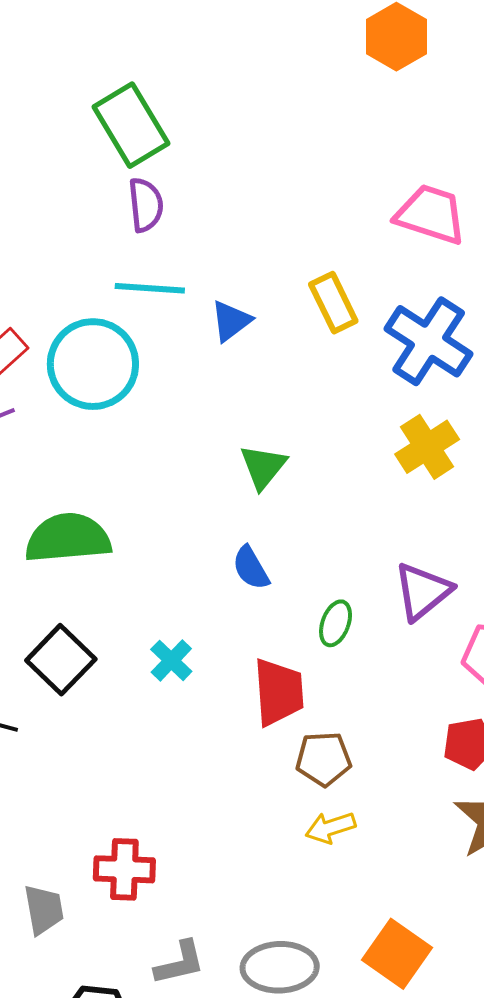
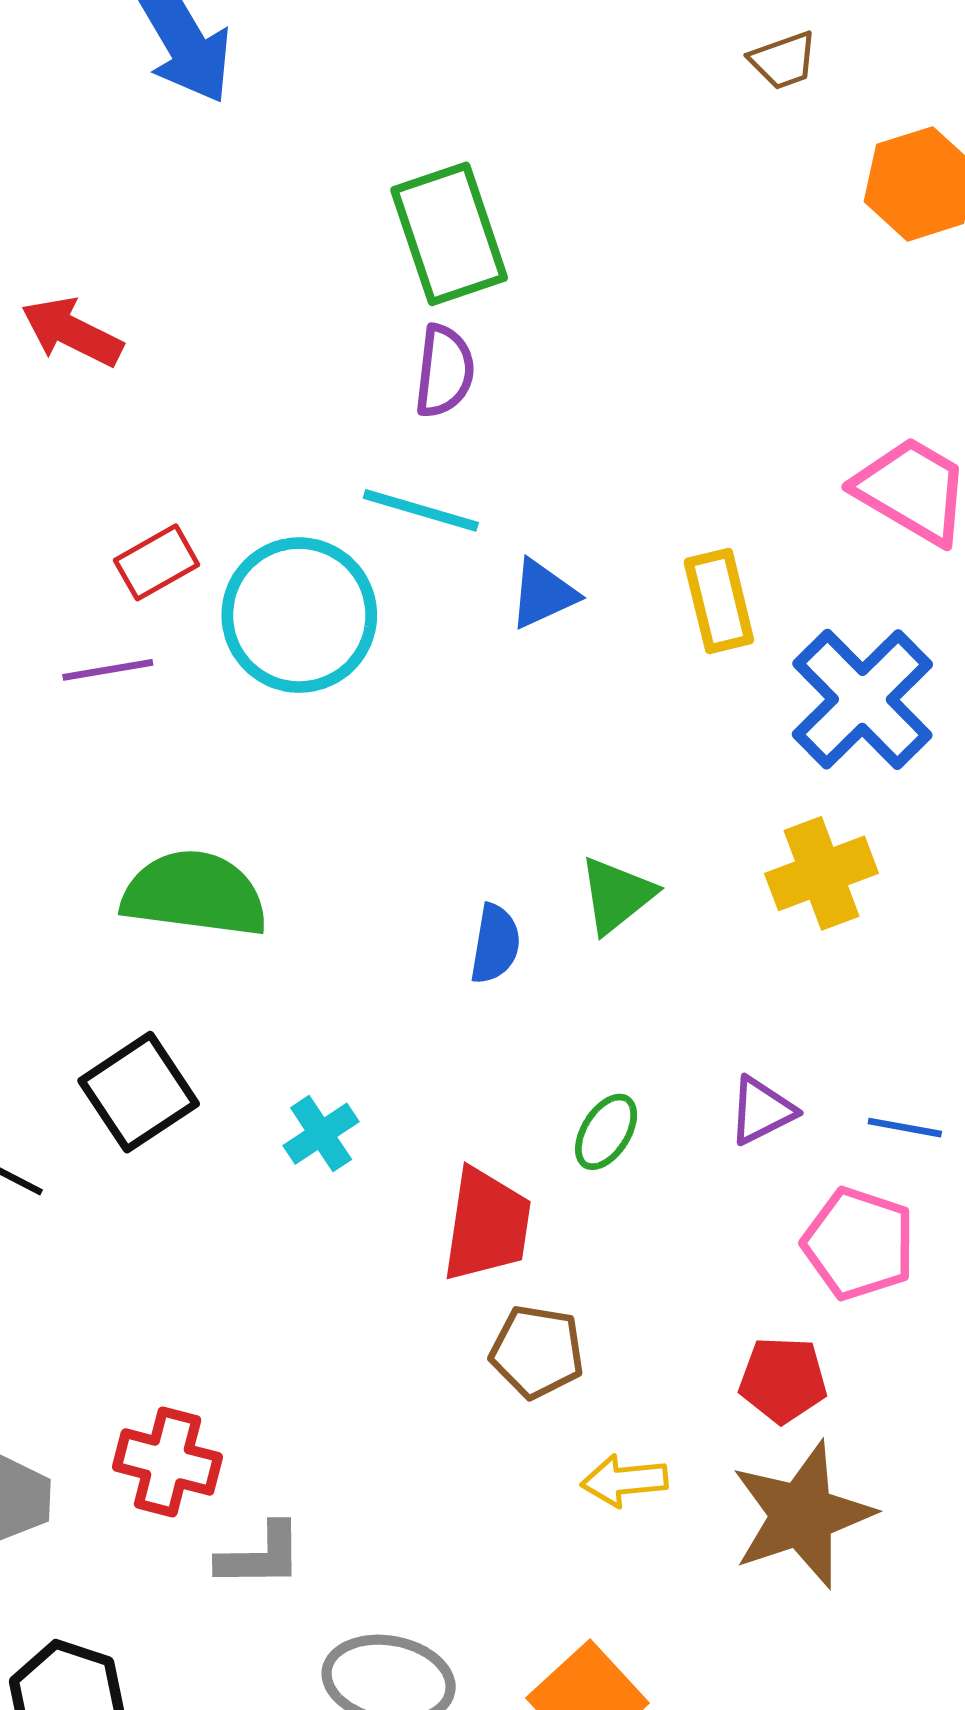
green triangle: (263, 467) -> (617, 895), moved
blue semicircle: (251, 568) -> (495, 944), moved, turned -153
purple triangle: (423, 591) -> (762, 1111), size x0.7
yellow arrow: (330, 828) -> (624, 1481), moved
gray L-shape: (180, 963) -> (260, 1556), moved

